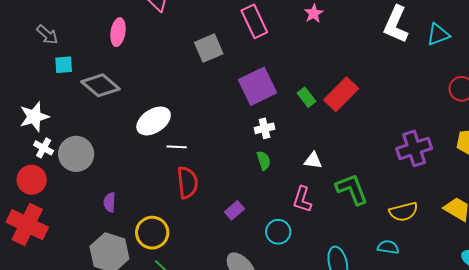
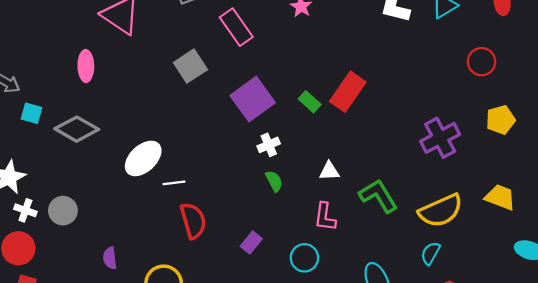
cyan square: (64, 65) -> (32, 113), turned 30
gray circle: (76, 154) -> (63, 211), size x0.7
yellow semicircle: (403, 212) -> (441, 211), size x1.4
cyan semicircle: (388, 247) -> (430, 253), turned -60

